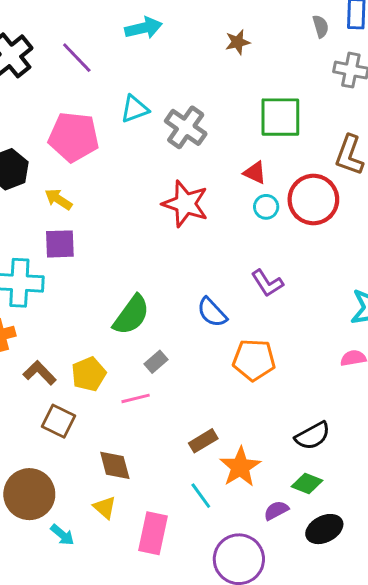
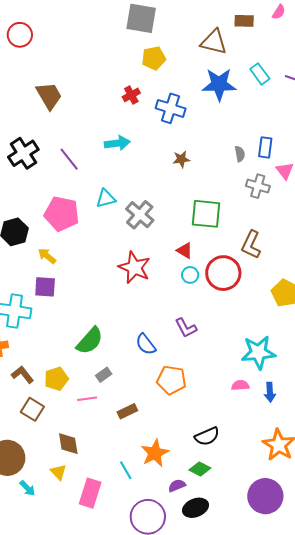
brown rectangle: (203, 441) -> (127, 411), moved
black ellipse: (324, 529) -> (195, 508), moved

